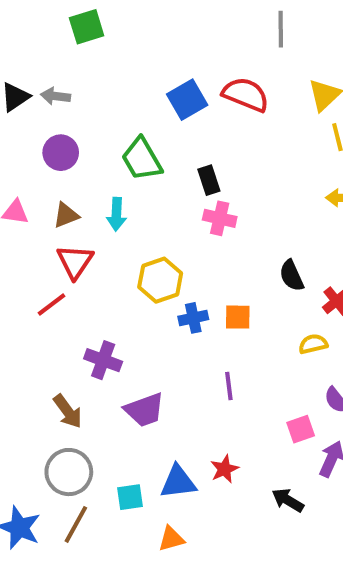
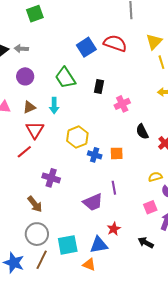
black rectangle: (209, 180) -> (99, 86), turned 32
pink cross: (220, 218) -> (122, 104), moved, turned -35
blue cross: (193, 318) -> (95, 155), turned 32
yellow semicircle: (313, 344) -> (155, 177), moved
purple trapezoid: (144, 410) -> (93, 202), moved
blue triangle: (178, 482) -> (99, 245), moved
cyan square: (130, 497) -> (68, 245), size x1.5
orange triangle: (171, 539) -> (89, 265), turned 40

